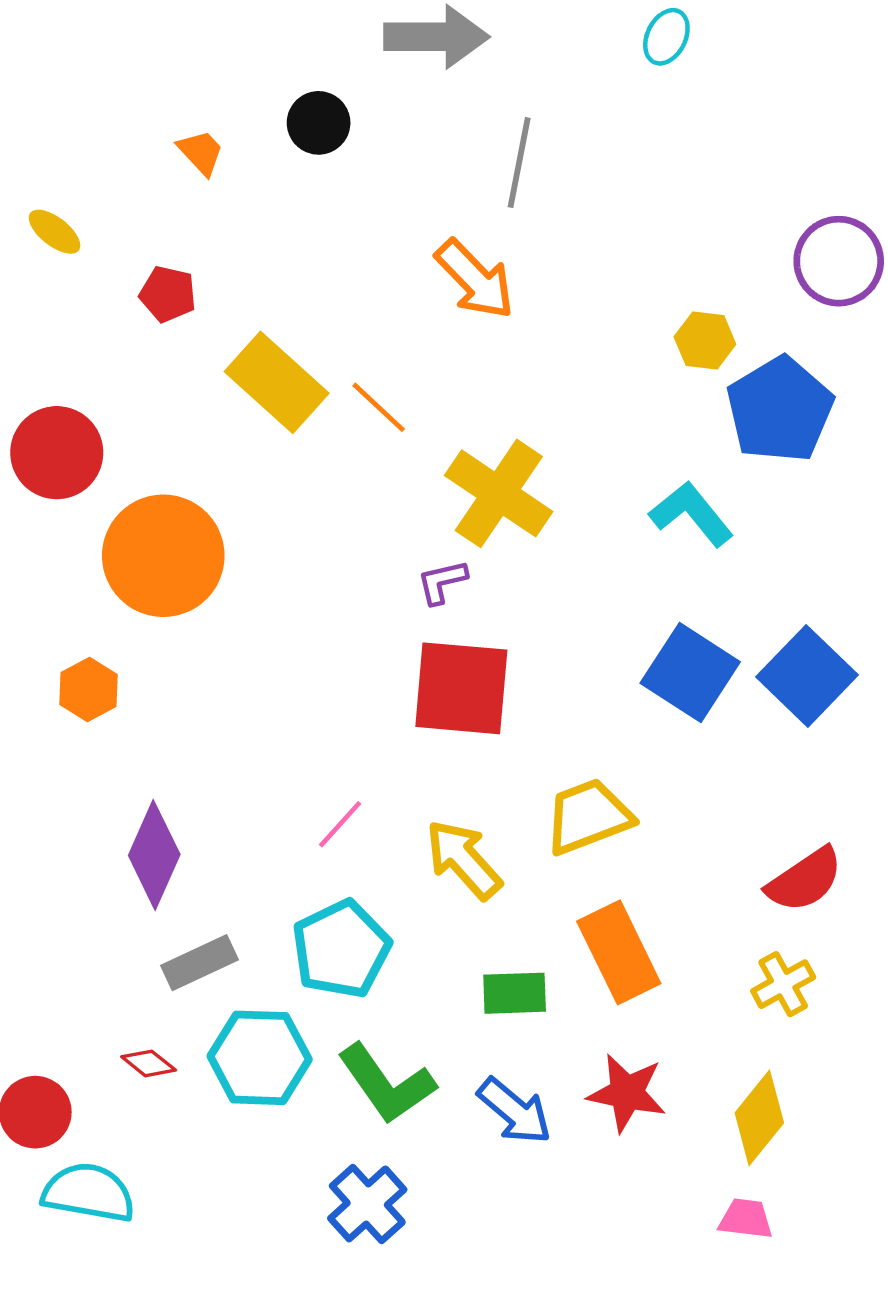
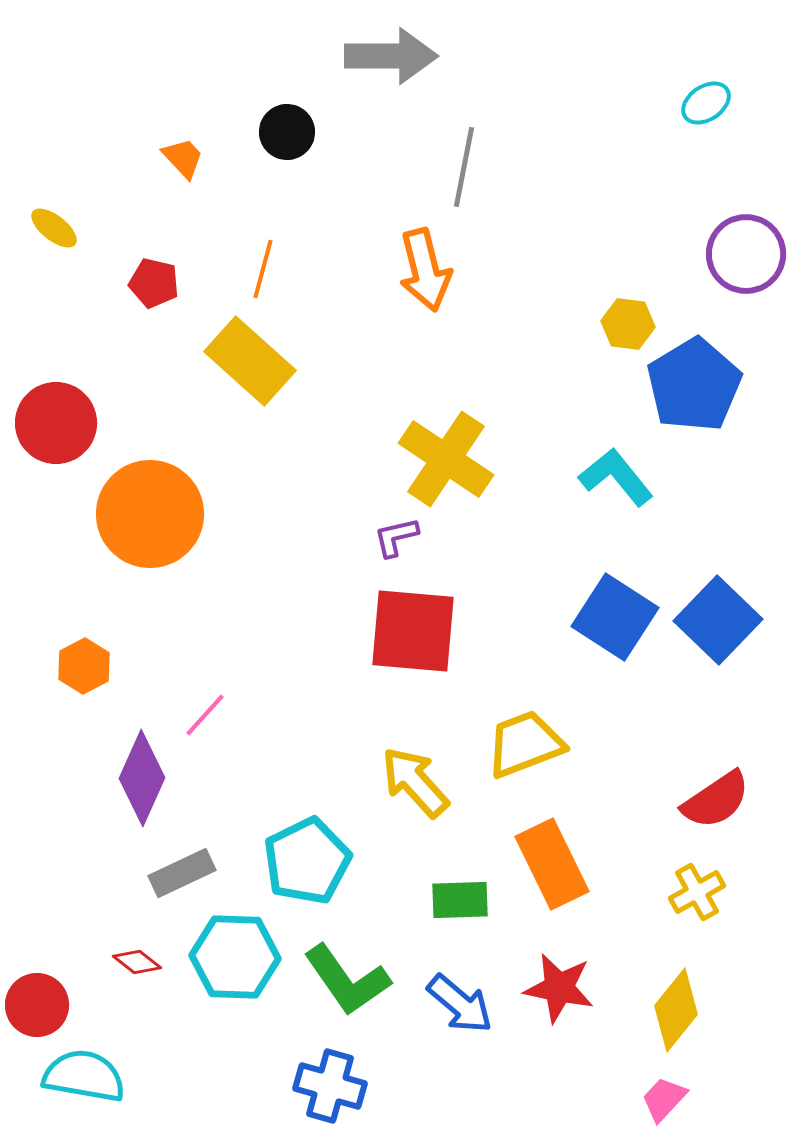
cyan ellipse: (666, 37) -> (706, 103), moved, turned 30
orange arrow: (475, 279) -> (425, 270), turned 30
orange line: (379, 407) -> (263, 269), moved, turned 62
orange hexagon: (89, 689) -> (84, 666), moved
pink line: (340, 824) -> (205, 715), moved
blue cross: (367, 1204) -> (330, 1086), turned -32
pink trapezoid: (746, 1219) -> (664, 1099), turned -54

